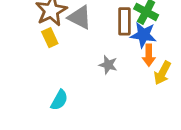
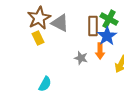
blue star: (143, 35) -> (107, 36), turned 30
orange arrow: (149, 55) -> (100, 51), moved

